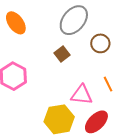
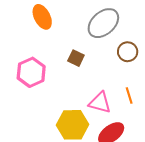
brown square: (62, 54) -> (76, 58), moved, turned -35

